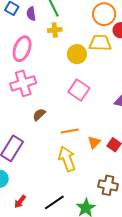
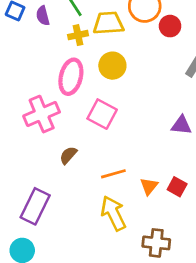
yellow trapezoid: (100, 43) -> (108, 23), moved
pink ellipse: (22, 49) -> (71, 77), moved
pink square: (79, 90) -> (102, 114), moved
brown cross: (108, 185) -> (156, 243), moved

